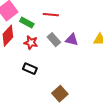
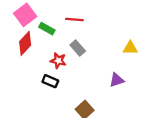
purple triangle: (72, 40) -> (117, 80), moved, turned -32
red star: (31, 43) -> (58, 61), moved

